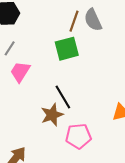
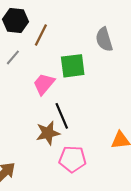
brown line: (74, 21) -> (41, 35), moved
pink trapezoid: (20, 72) -> (44, 84), moved

